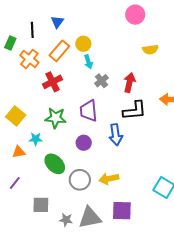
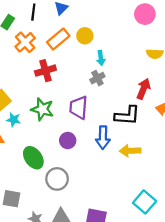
cyan arrow: (88, 62) -> (101, 58), moved
red arrow: (129, 83) -> (144, 89), moved
cyan star: (36, 139) -> (14, 120), moved
yellow arrow: (109, 179) -> (130, 151), moved

